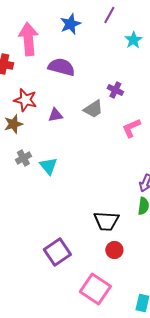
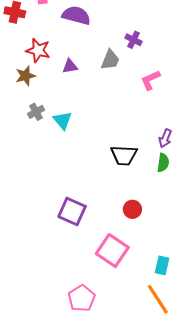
gray trapezoid: (93, 109) -> (110, 60), turned -35
black trapezoid: (106, 221) -> (124, 155), moved
purple square: (57, 252) -> (72, 211), turned -32

